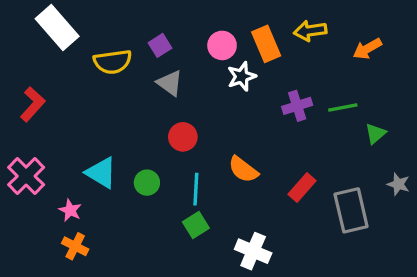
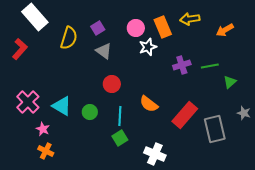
yellow semicircle: (113, 62) -> (69, 38), turned -65
red L-shape: (33, 104) -> (20, 49), moved
pink cross: (26, 176) -> (28, 102), moved
red rectangle: (302, 187) -> (185, 115), size x1.5

